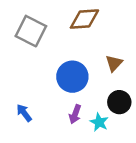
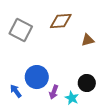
brown triangle: (114, 63) -> (88, 40), moved, turned 32
blue circle: (72, 77) -> (37, 77), moved

